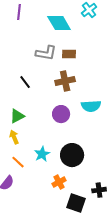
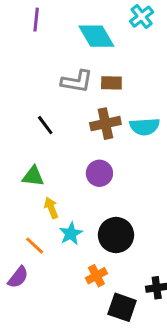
cyan semicircle: (91, 106) -> (145, 127), moved
green triangle: (17, 116) -> (33, 176), turned 35
yellow arrow: (14, 137) -> (51, 208), moved

